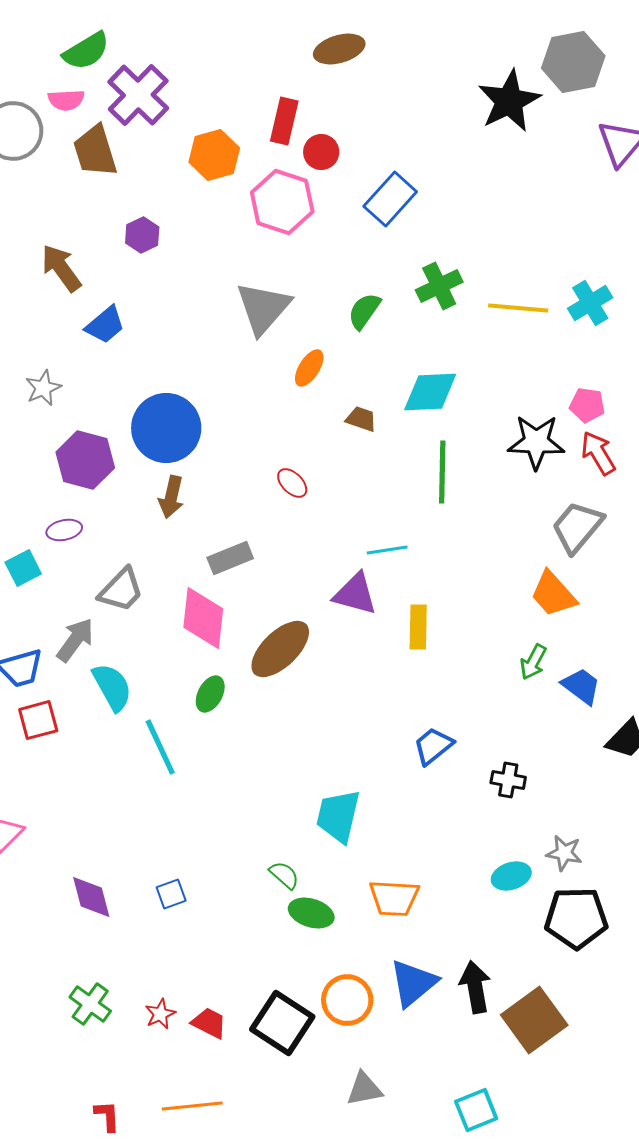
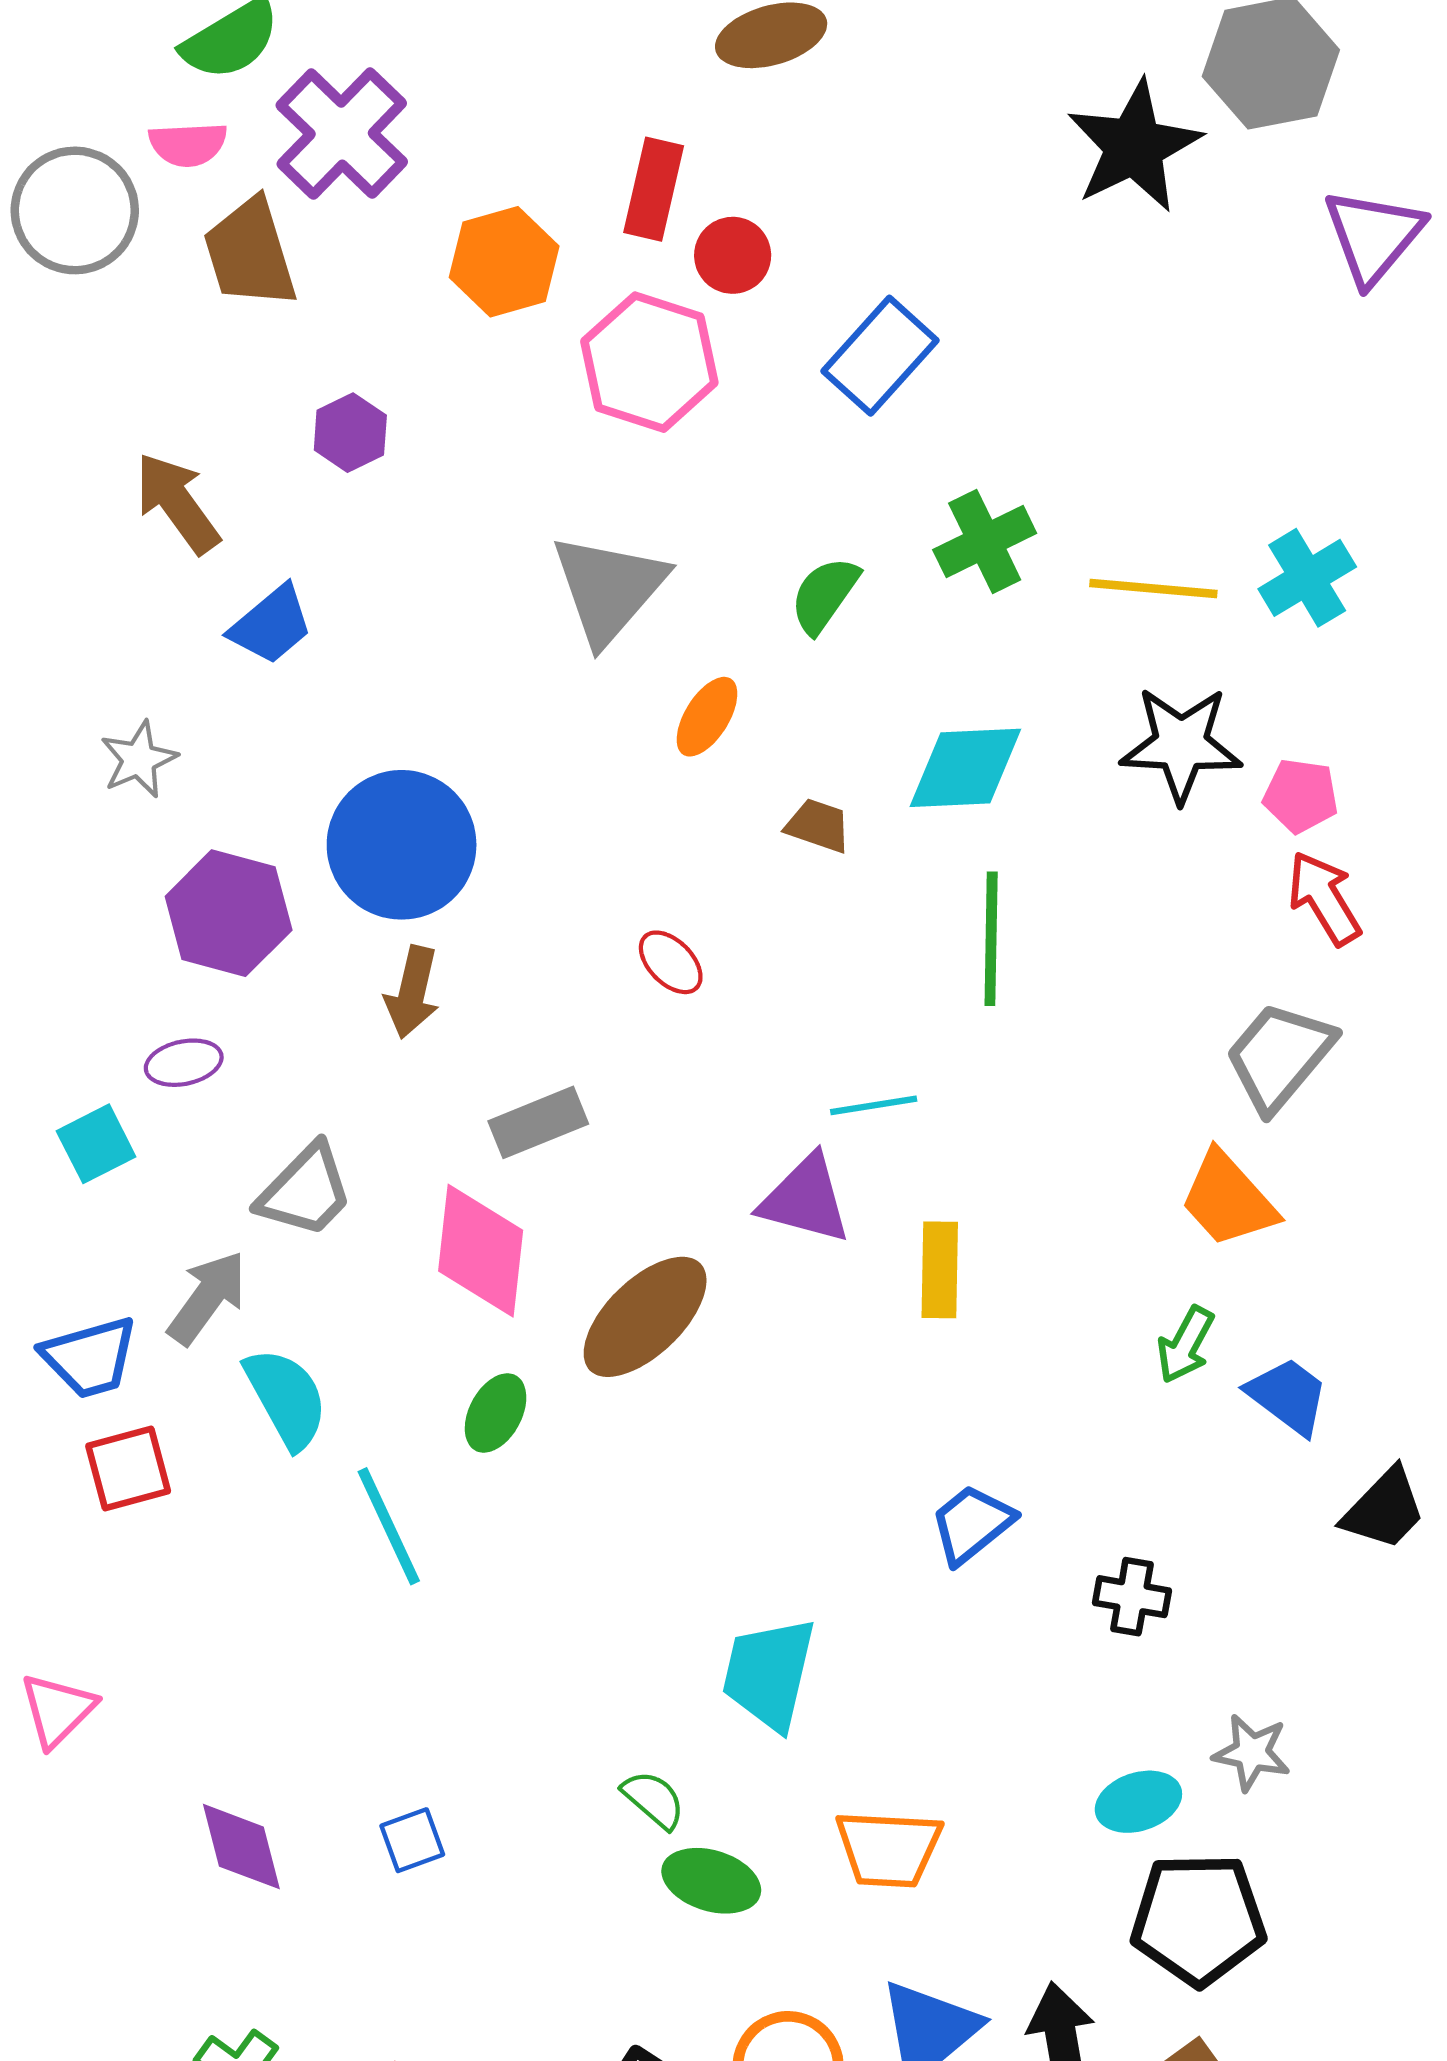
black star: (536, 442) -> (1181, 744), moved
black pentagon: (576, 918) -> (1198, 1919), moved

